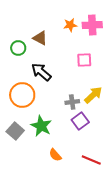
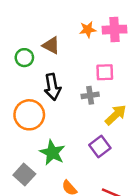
black arrow: (41, 72) -> (52, 87), turned -140
gray cross: (72, 102) -> (90, 95), moved
gray square: (15, 131) -> (24, 174), moved

